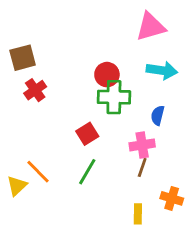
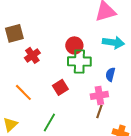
red cross: (35, 90) -> (32, 55), moved
orange line: (38, 172) -> (23, 92), moved
green line: (87, 172) -> (49, 122), moved

